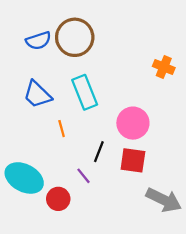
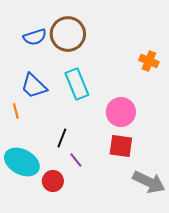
orange line: (62, 129) -> (16, 111), moved
black line: (99, 152) -> (62, 138), moved

